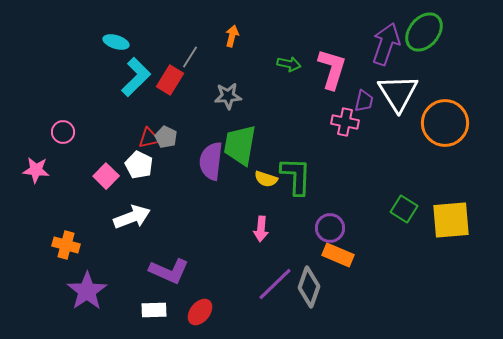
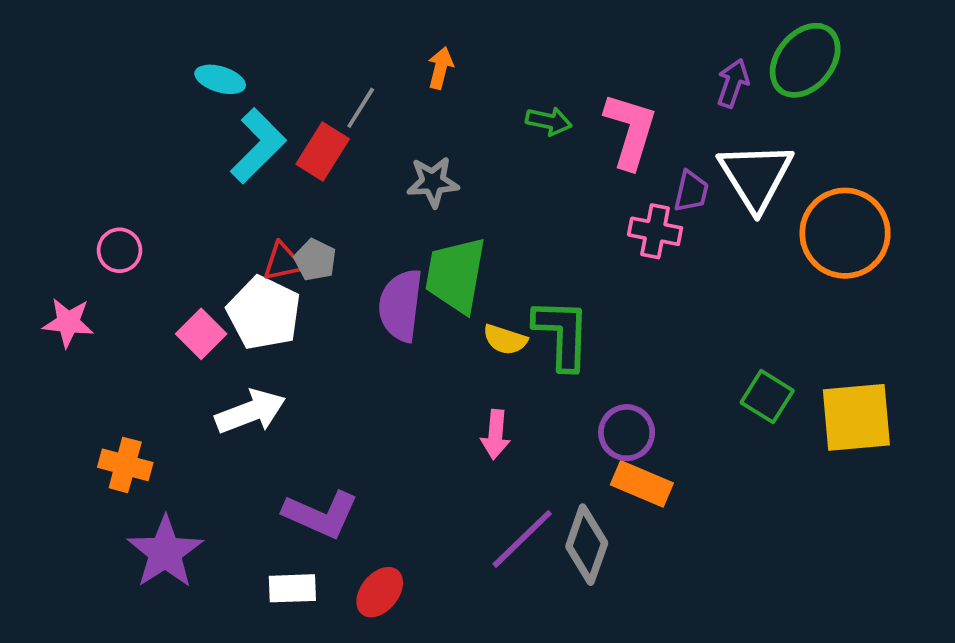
purple arrow: (386, 44) -> (733, 83), size x0.6
white pentagon: (139, 165) -> (264, 313), size x1.4

